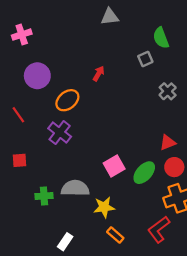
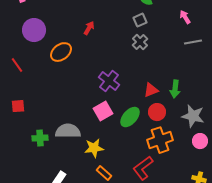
gray square: (145, 59) -> (140, 20), moved
gray cross: (168, 91) -> (140, 42), moved
purple cross: (60, 133) -> (109, 81), moved

